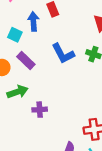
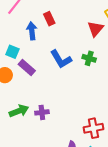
cyan square: (15, 35) -> (12, 52), moved
green arrow: (17, 92) -> (19, 111), moved

